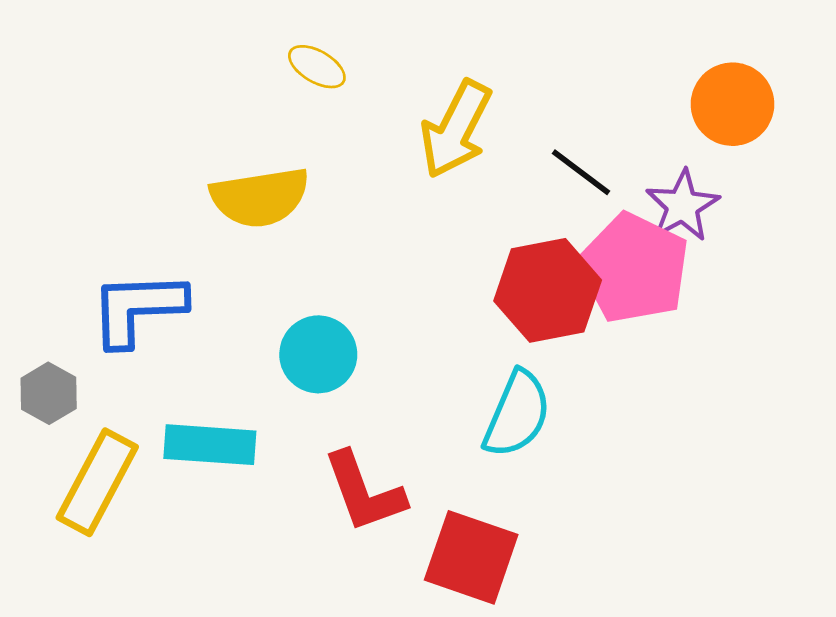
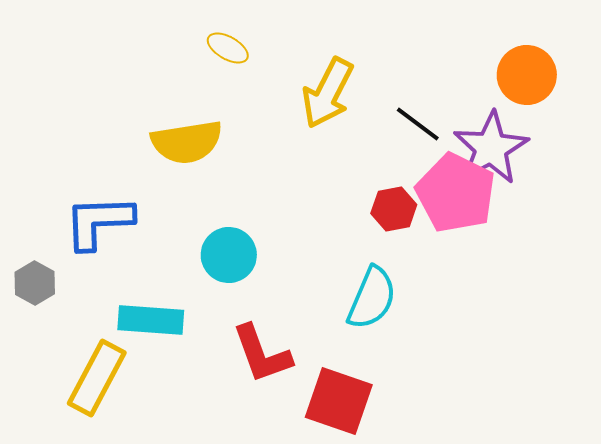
purple star: (682, 206) -> (491, 148), size x1.4
red hexagon: (548, 290) -> (394, 209), size x0.6
yellow rectangle: (97, 482) -> (97, 378), moved

